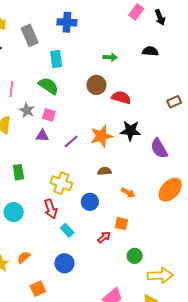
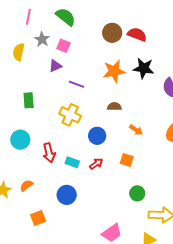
brown circle: (96, 85) -> (112, 33), moved
purple triangle: (42, 136) -> (55, 66), turned -32
purple line: (71, 141) -> (76, 84), moved, turned 56
red arrow: (51, 209) -> (49, 153), moved
cyan rectangle: (67, 230) -> (72, 162), turned -32
red arrow: (104, 237) -> (96, 164), moved

